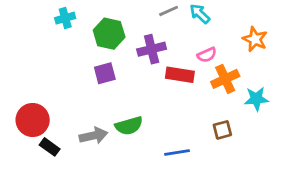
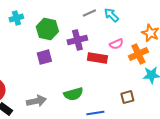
orange cross: (225, 79) -> (138, 54), moved
green semicircle: (129, 126) -> (73, 94), moved

